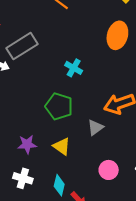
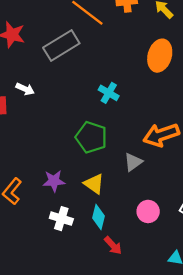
gray rectangle: (22, 46) -> (61, 45), moved
white cross: (23, 178) -> (61, 219), moved
cyan diamond: (59, 185) -> (99, 217), moved

